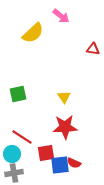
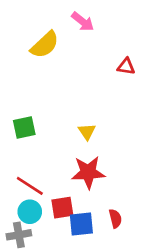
cyan circle: (12, 154) -> (30, 212), moved
red semicircle: (74, 163) -> (115, 219), moved, turned -128

